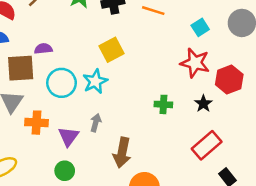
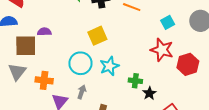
cyan star: (95, 81) -> (109, 66), moved
cyan circle: (61, 83) -> (80, 63), moved
black star: (203, 104) -> (149, 93), moved
orange cross: (37, 123) -> (44, 80), moved

